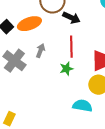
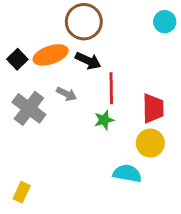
black arrow: (71, 18) -> (88, 61), moved
gray arrow: (40, 51) -> (66, 94), turned 96

